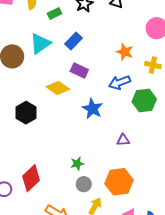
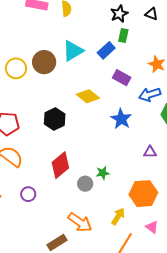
green rectangle: (54, 14) -> (123, 35), moved, turned -56
purple rectangle: (79, 71) -> (122, 78), moved
red diamond: (31, 178) -> (60, 165), moved
gray circle: (84, 184) -> (85, 184), moved

